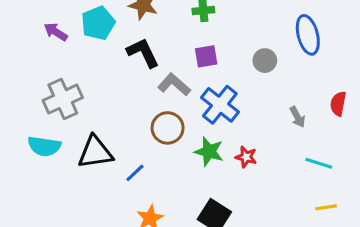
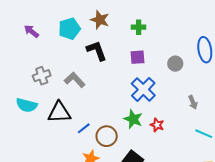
purple arrow: (56, 32) -> (31, 31), moved
gray L-shape: (174, 85) -> (75, 80), moved
gray cross: (63, 99) -> (42, 76), size x0.7
brown circle: (168, 128) -> (107, 136), moved

